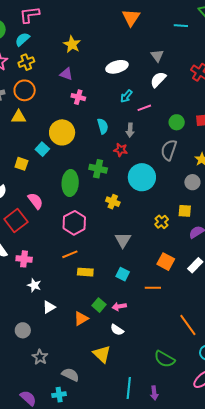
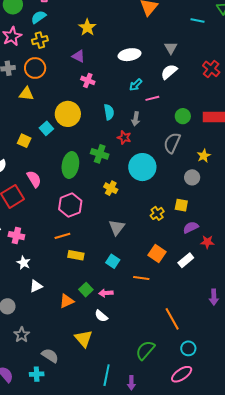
green semicircle: (165, 359) -> (145, 350), turned 95

